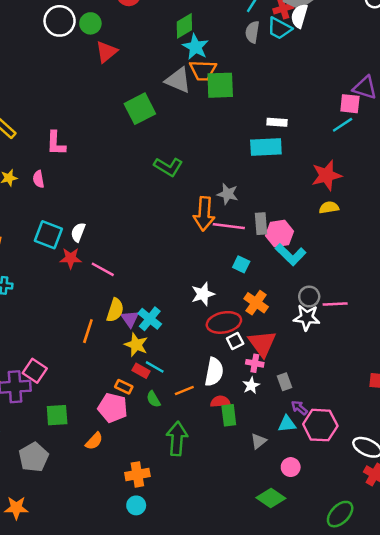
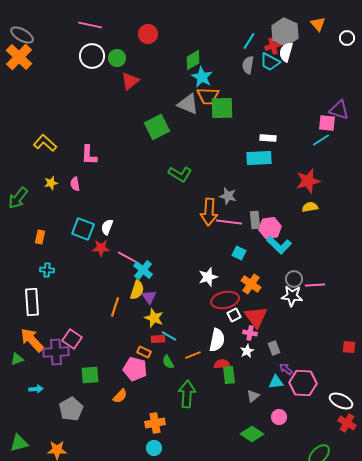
cyan cross: (150, 319) -> (143, 270), moved
red rectangle: (141, 371) -> (158, 339), turned -32
green diamond: (271, 498) -> (252, 434), moved

